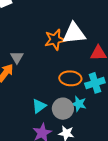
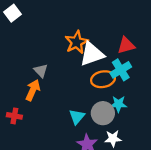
white triangle: (74, 33) -> (92, 54), moved
cyan cross: (95, 83) -> (121, 70), moved

